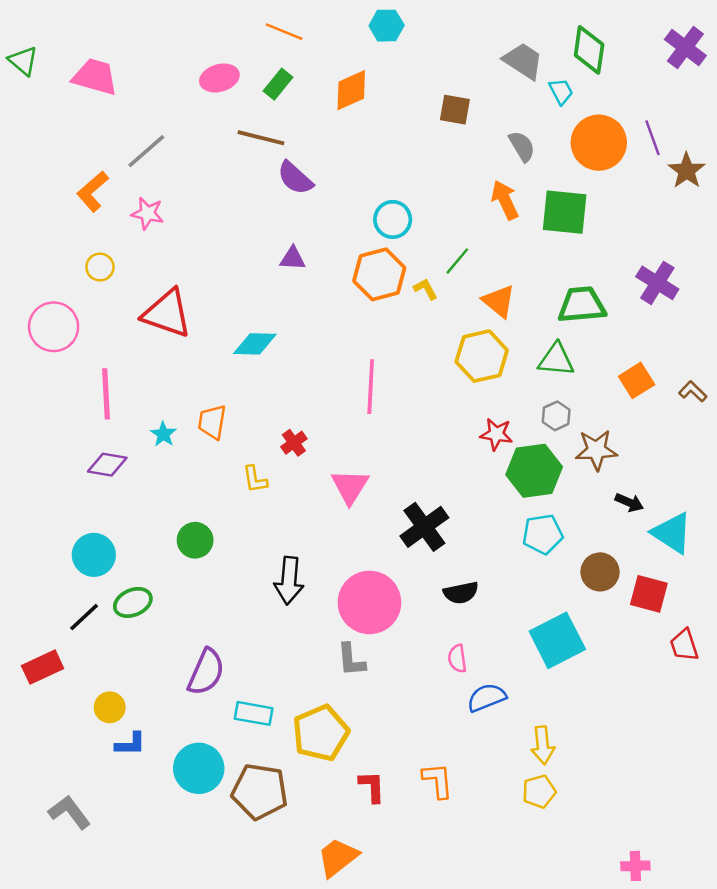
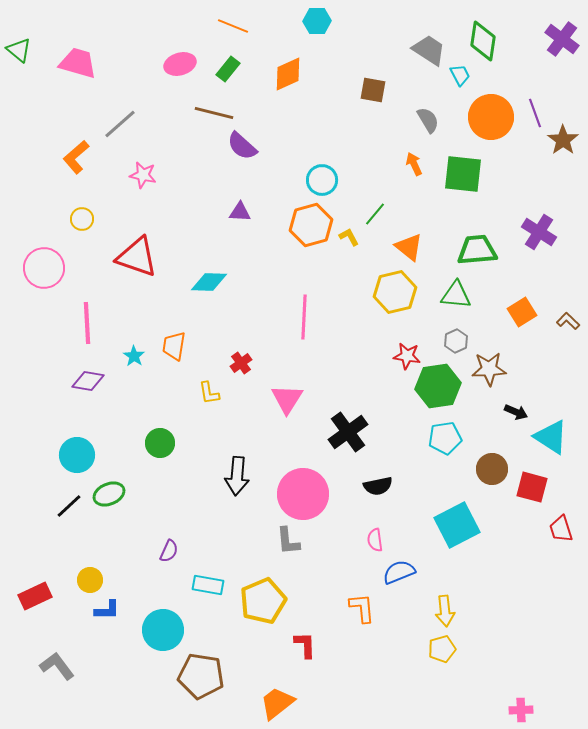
orange arrow: (505, 200) -> (414, 164), size x0.7
pink star: (147, 213) -> (143, 175), moved
red rectangle: (43, 667) -> (35, 596), moved
purple semicircle: (206, 672) -> (169, 551), size x0.6
orange L-shape: (438, 781) -> (362, 608), moved
brown pentagon: (260, 792) -> (201, 676), moved

